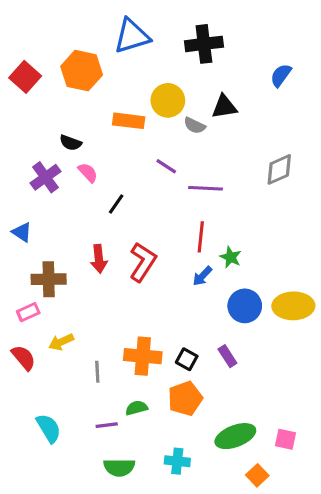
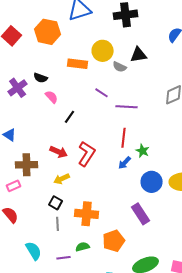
purple cross: (45, 177) -> (18, 88), moved
red arrow: (99, 259) -> (59, 152), turned -60
yellow arrow: (61, 342) -> (62, 179), moved
purple rectangle: (227, 356) -> (141, 214), size x1.5
black square: (187, 359) -> (56, 203), moved
cyan semicircle: (49, 428) -> (34, 251), moved

